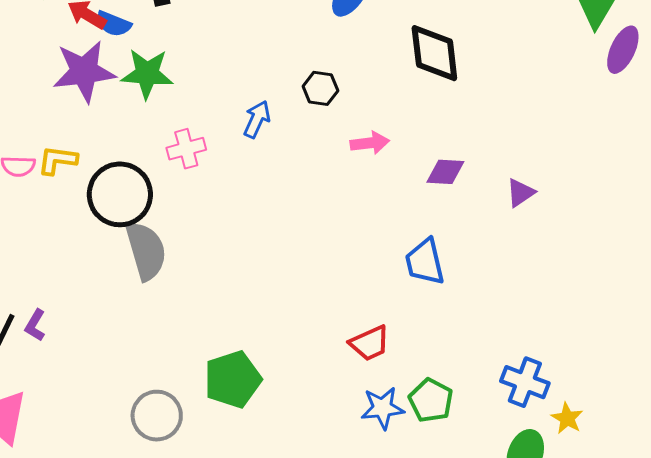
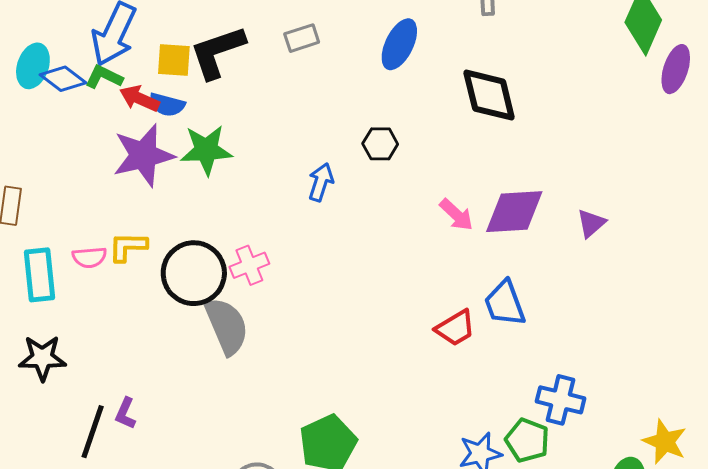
pink arrow: (370, 143) -> (456, 215), moved, turned 57
pink cross: (186, 149) -> (249, 265), moved
purple diamond: (445, 172) -> (514, 212), size x1.6
red trapezoid: (370, 343) -> (455, 328), moved
blue cross: (525, 382) -> (561, 400), moved
yellow star: (567, 418) -> (665, 442), size x1.4

